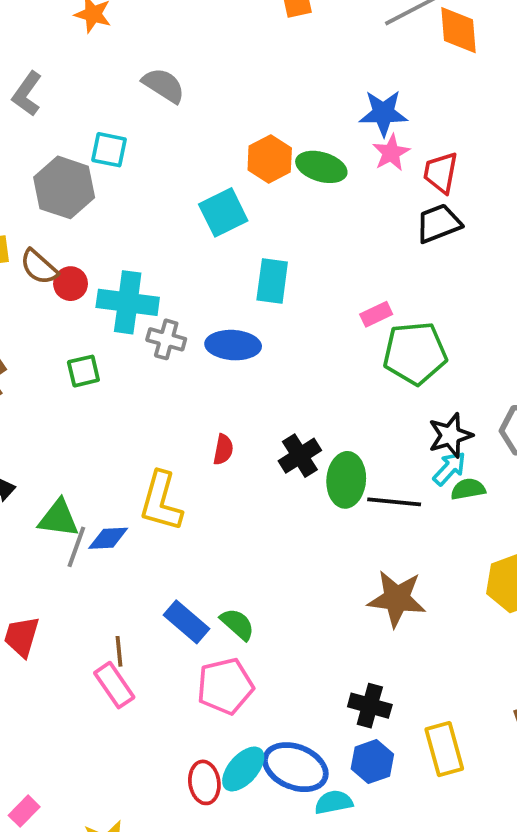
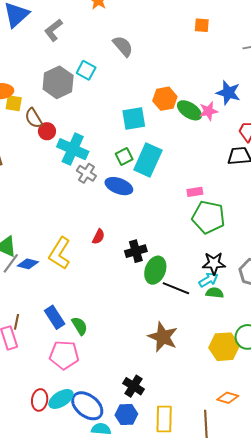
pink star: (391, 153) -> (209, 111), moved
cyan rectangle: (272, 281) -> (148, 160), size x1.4
green square: (83, 371) -> (124, 157), moved, turned -30

